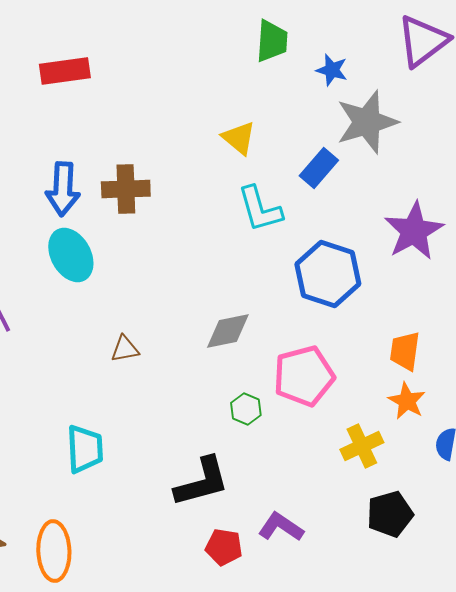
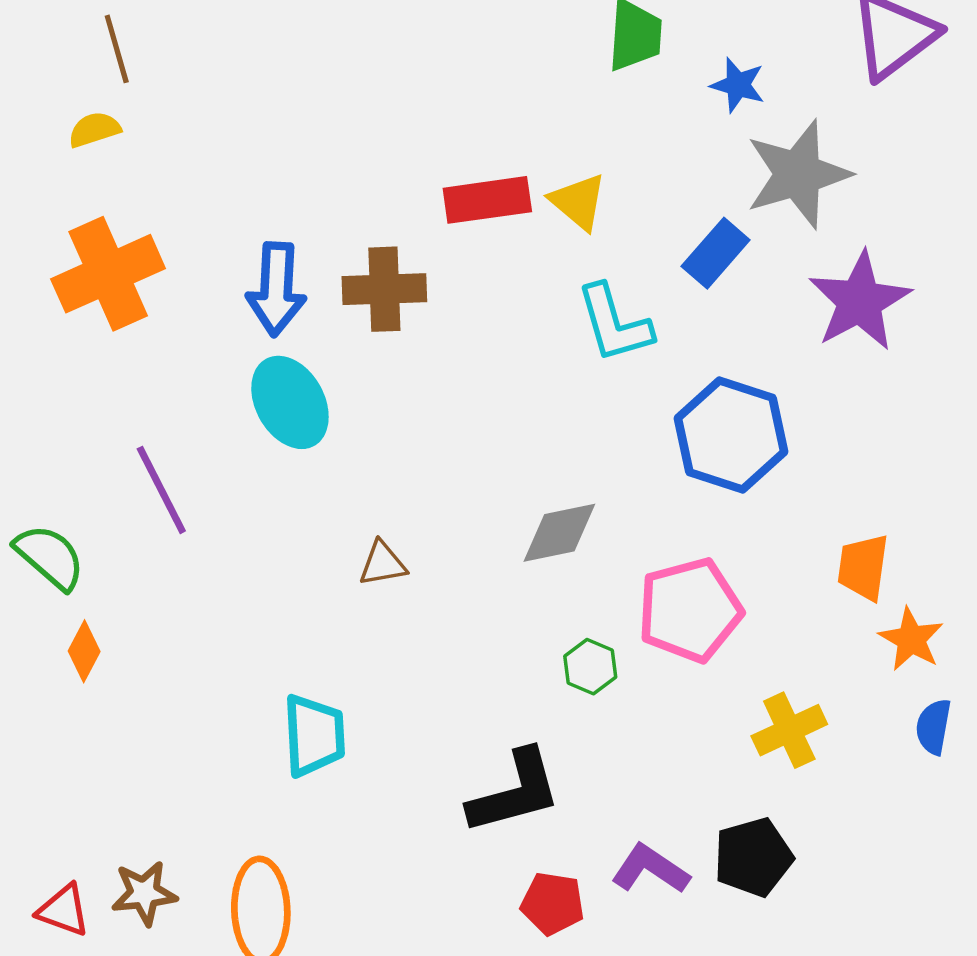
red rectangle: (65, 71) -> (487, 200), moved
purple star: (414, 231) -> (860, 301), moved
orange star: (407, 401) -> (911, 639), moved
black pentagon: (390, 514) -> (753, 857), moved

